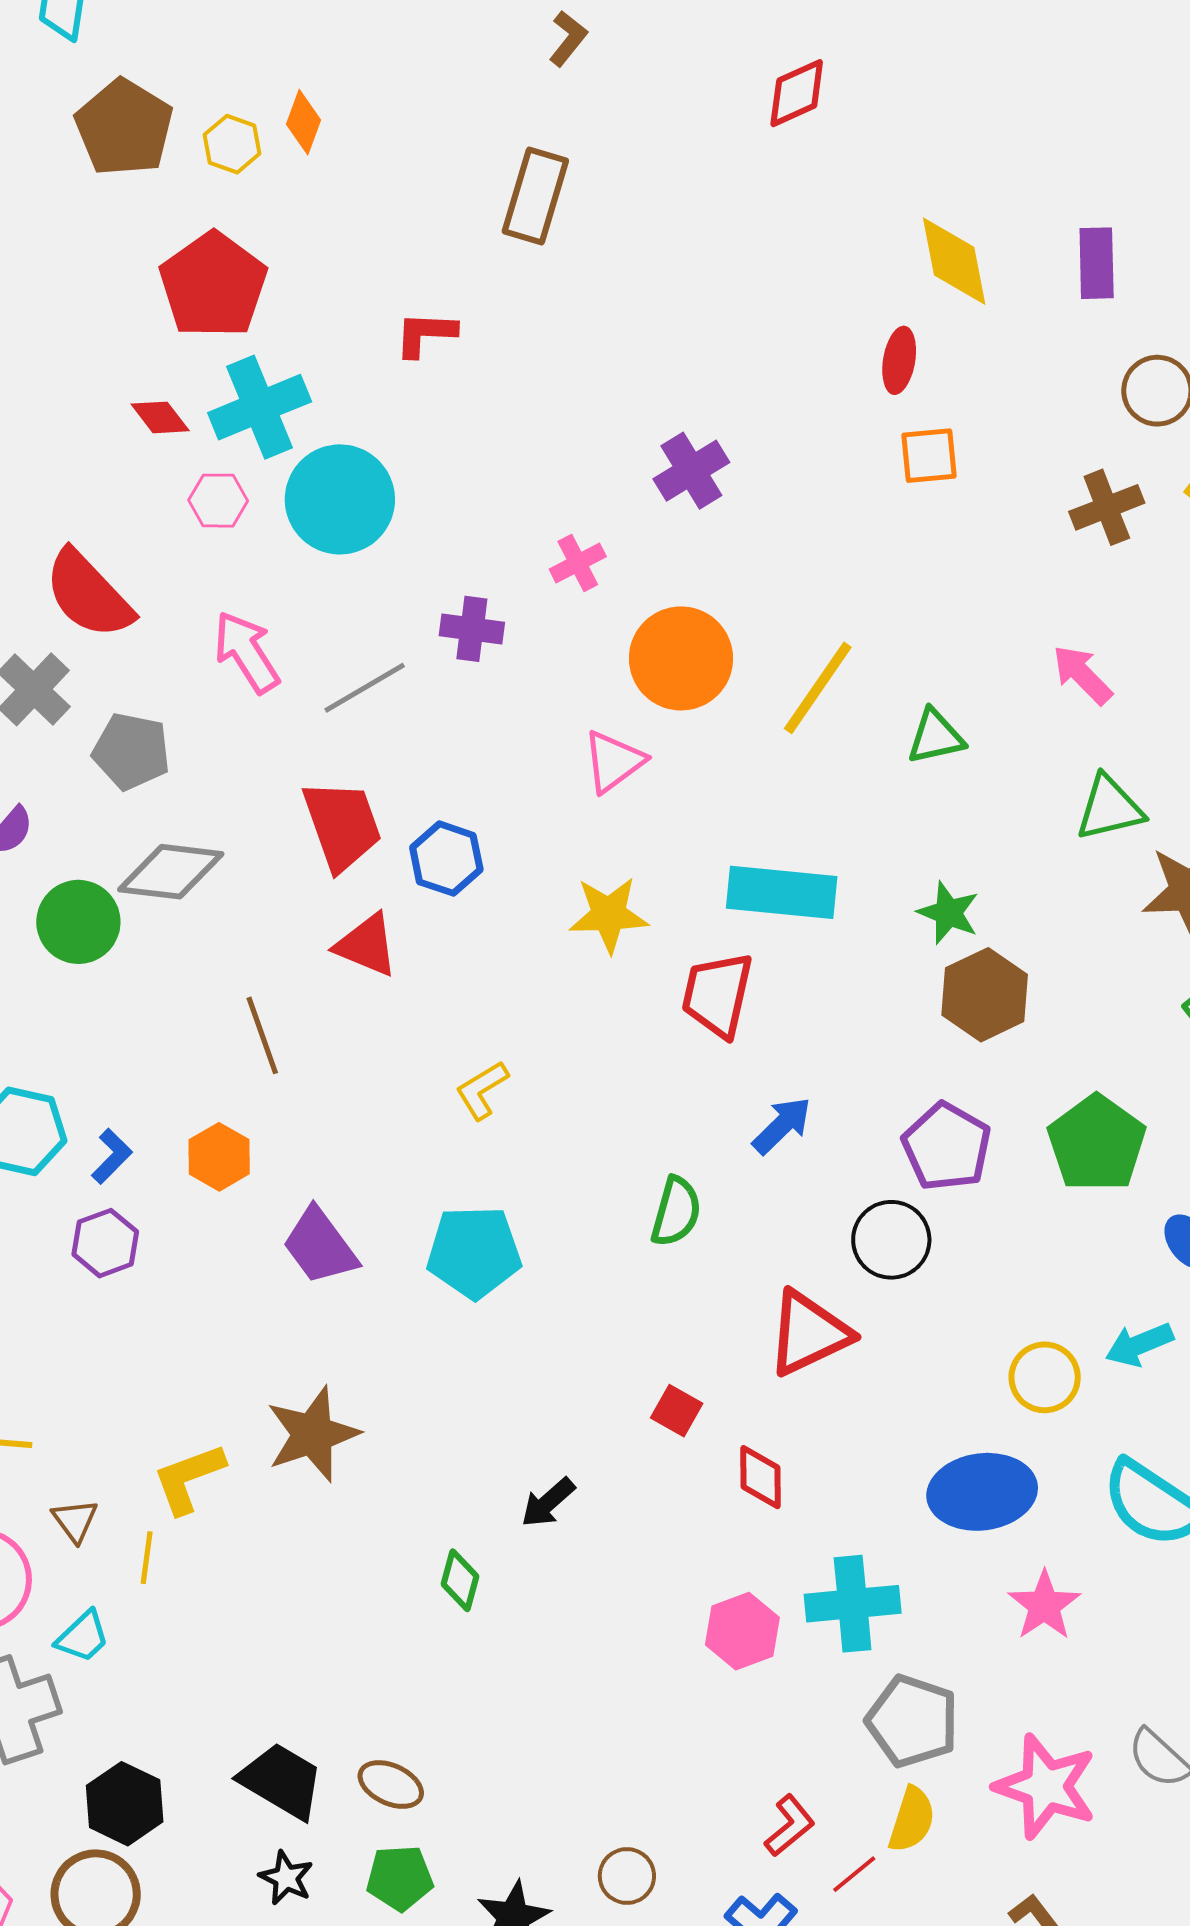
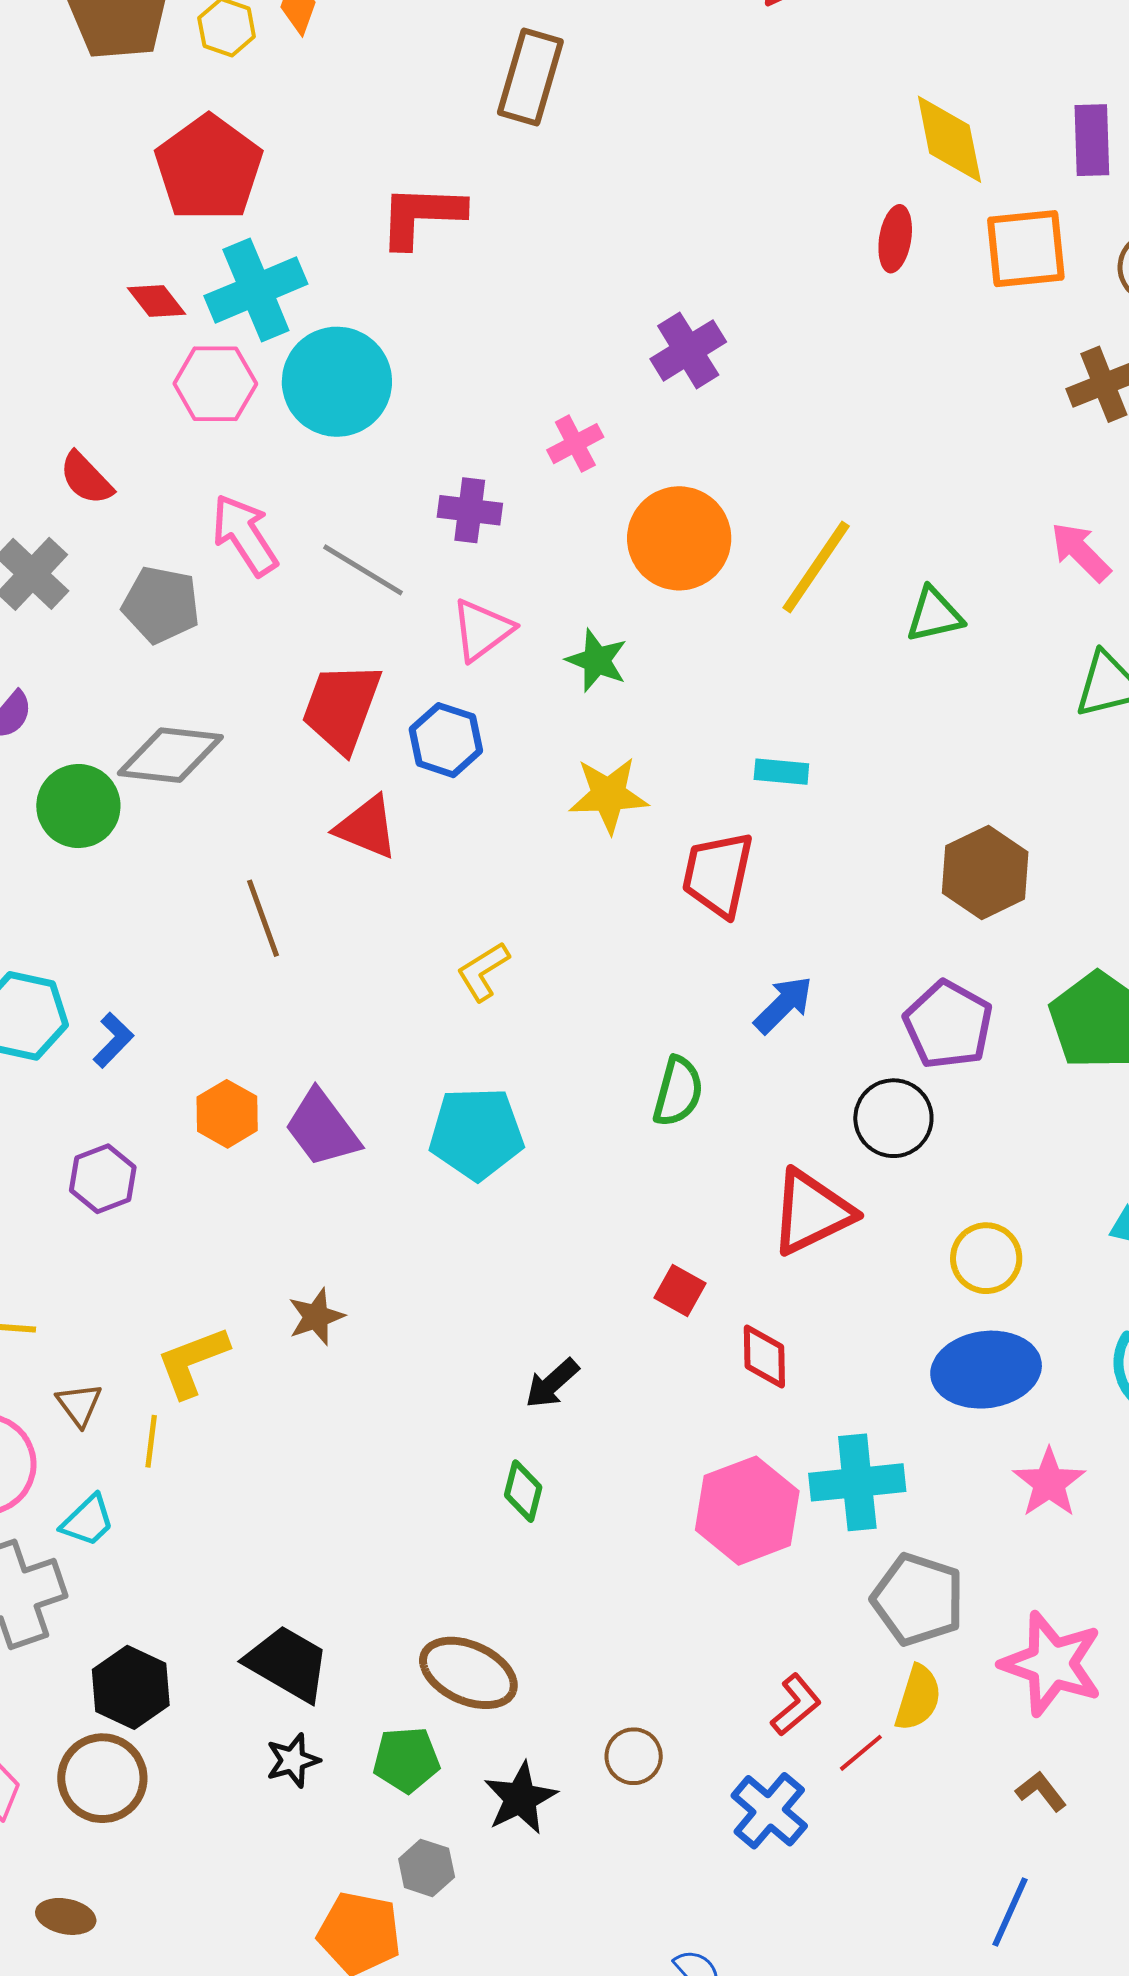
red L-shape: (425, 334) -> (421, 216), size x1.4
orange square: (929, 456) -> (1026, 249), moved, size x1.4
pink hexagon: (218, 501) -> (215, 384), size x1.4
red semicircle: (88, 594) -> (86, 478), size x0.6
gray line: (365, 688) -> (363, 570), turned 62
gray pentagon: (131, 751) -> (161, 605), moved
pink triangle: (614, 761) -> (482, 630), moved
red trapezoid: (342, 825) -> (341, 707), turned -140
cyan rectangle: (782, 892) -> (781, 772), size x0.5
green star: (948, 913) -> (597, 660), moved
orange hexagon: (219, 1157) -> (227, 1114), moved
purple hexagon: (105, 1243) -> (103, 1179), moved
yellow circle: (1045, 1377) -> (986, 1258), moved
brown star: (313, 1434) -> (316, 1317), size x0.6
green diamond: (460, 1580) -> (523, 1491), moved
pink hexagon: (742, 1631) -> (747, 1511), size x1.4
brown ellipse: (391, 1785) -> (468, 1673), moved, size x1.5
black star: (286, 1878) -> (293, 1760), turned 30

